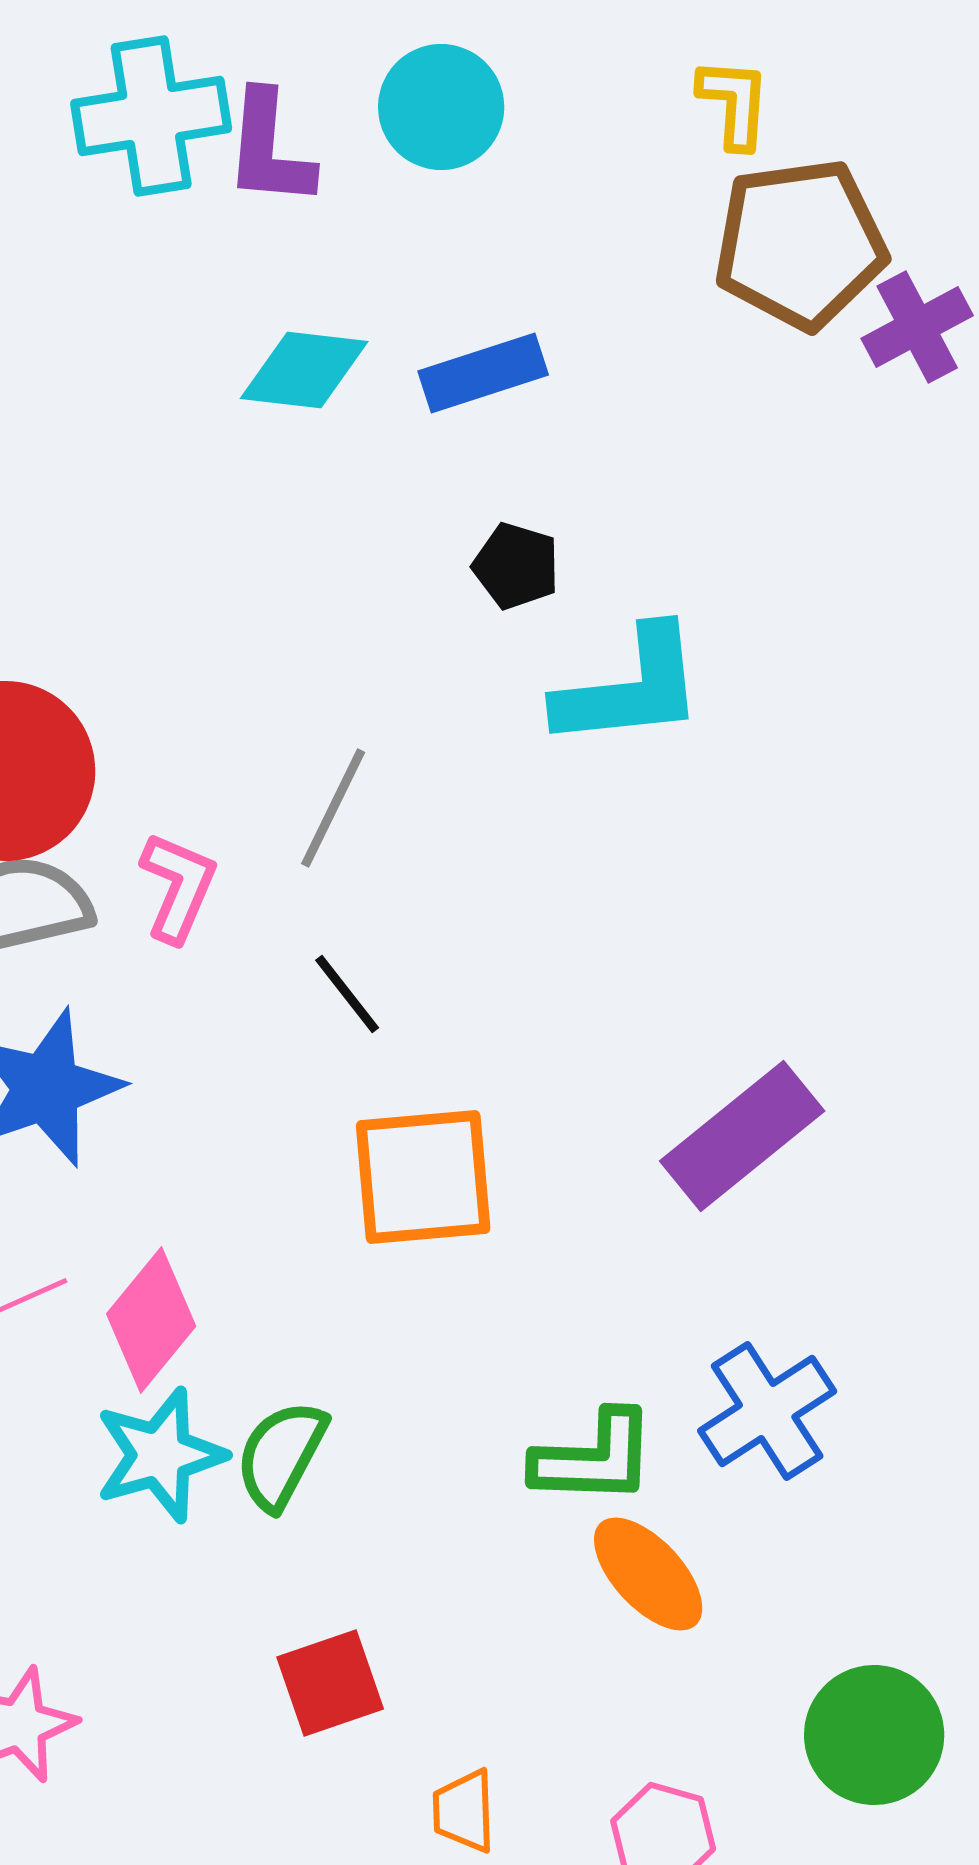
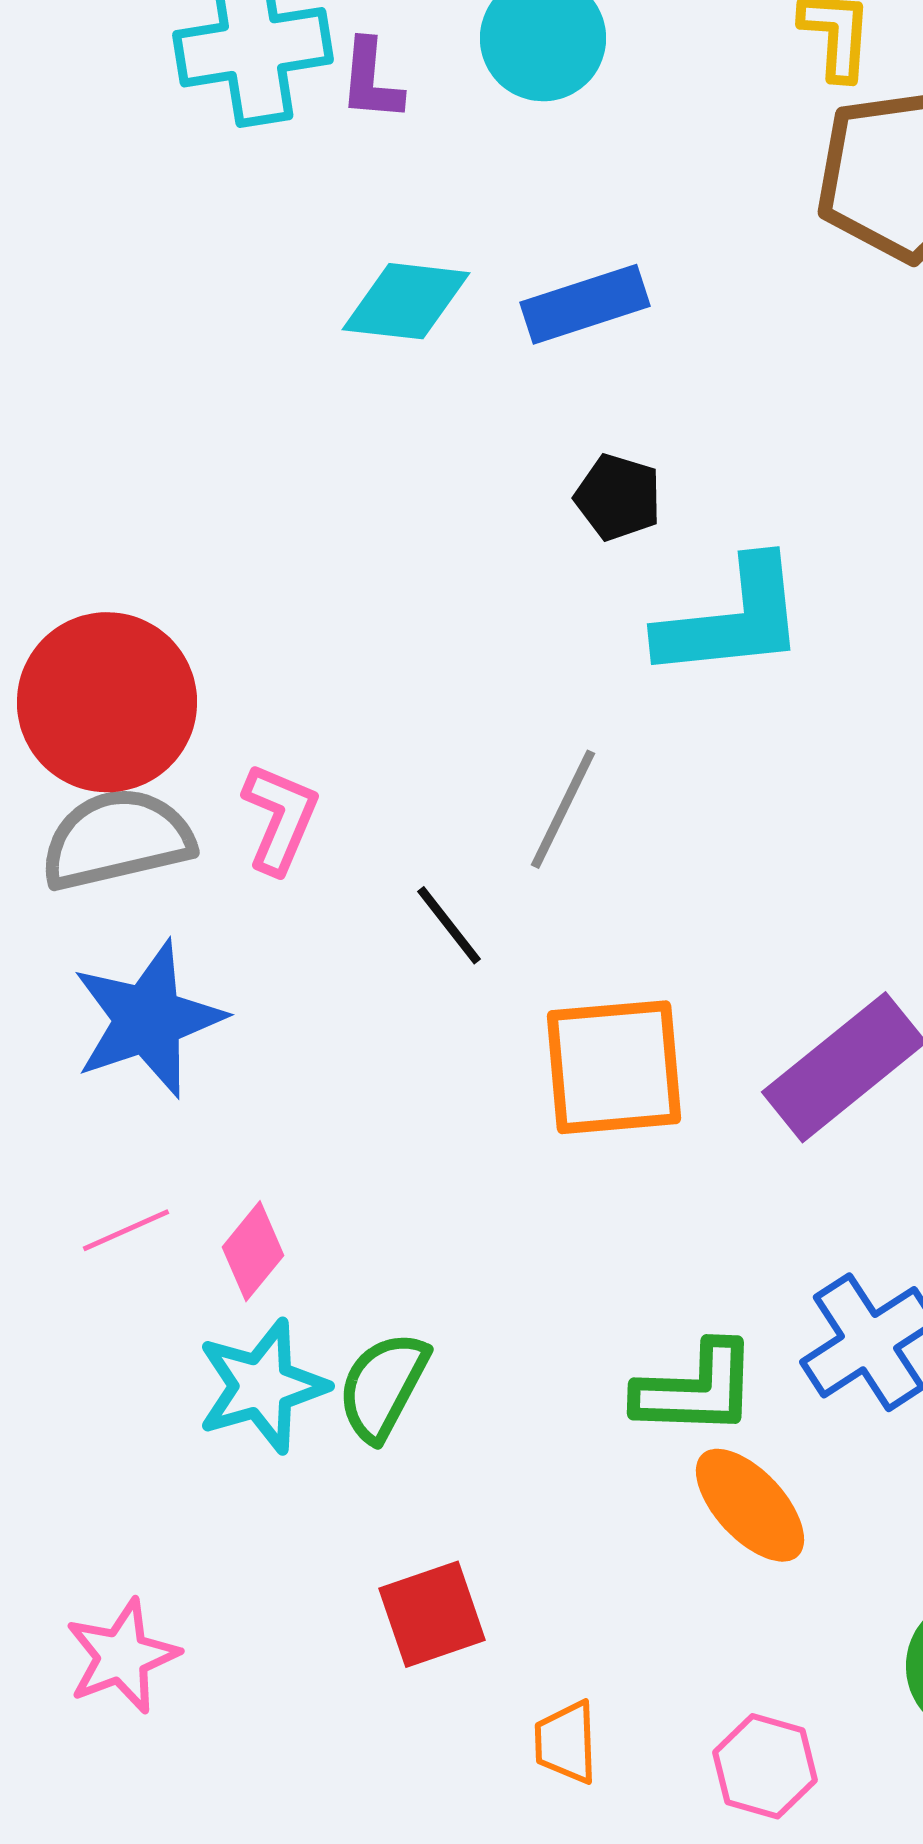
purple L-shape: (269, 149) -> (371, 80), size x0.7
gray line: (333, 808) -> (563, 809), moved
orange square: (423, 1177) -> (614, 1067), moved
pink diamond: (151, 1320) -> (253, 1251), size x0.7

